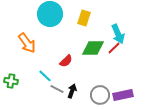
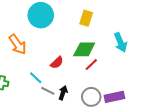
yellow rectangle: (84, 18) -> (86, 18), moved
cyan arrow: (118, 34) -> (121, 42), moved
red line: (114, 48) -> (91, 65), moved

